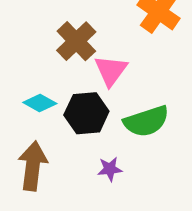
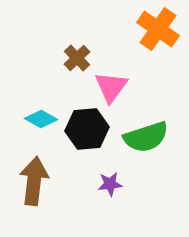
brown cross: (76, 41) -> (77, 58), size x0.7

